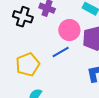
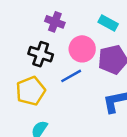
black cross: (23, 17) -> (41, 54), moved

